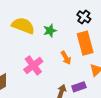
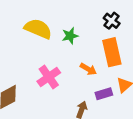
orange arrow: (66, 58) -> (88, 69), turned -32
purple rectangle: (79, 87) -> (104, 94), moved

